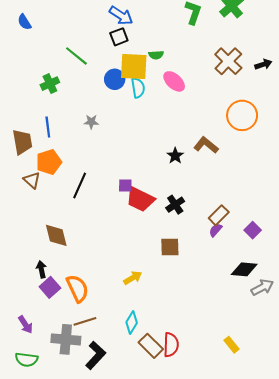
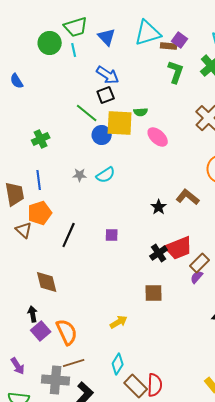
green line: (76, 56) -> (87, 113), moved
cyan semicircle: (138, 88) -> (106, 175), moved, turned 66
red trapezoid: (140, 199) -> (179, 248), moved, turned -48

